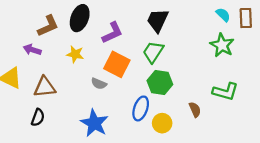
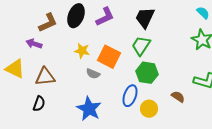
purple L-shape: (112, 33) -> (105, 17), moved
yellow star: (75, 54) -> (82, 51), moved
brown semicircle: (195, 110) -> (178, 97), turned -32

